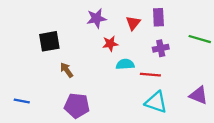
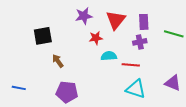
purple rectangle: (158, 17) -> (144, 22), moved
red triangle: (133, 23) -> (116, 20), size x1.5

